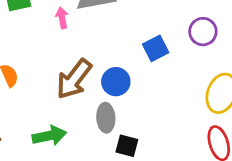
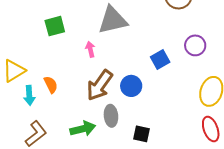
pink arrow: (62, 18) -> (90, 49), moved
gray ellipse: (106, 118) -> (111, 116), moved

